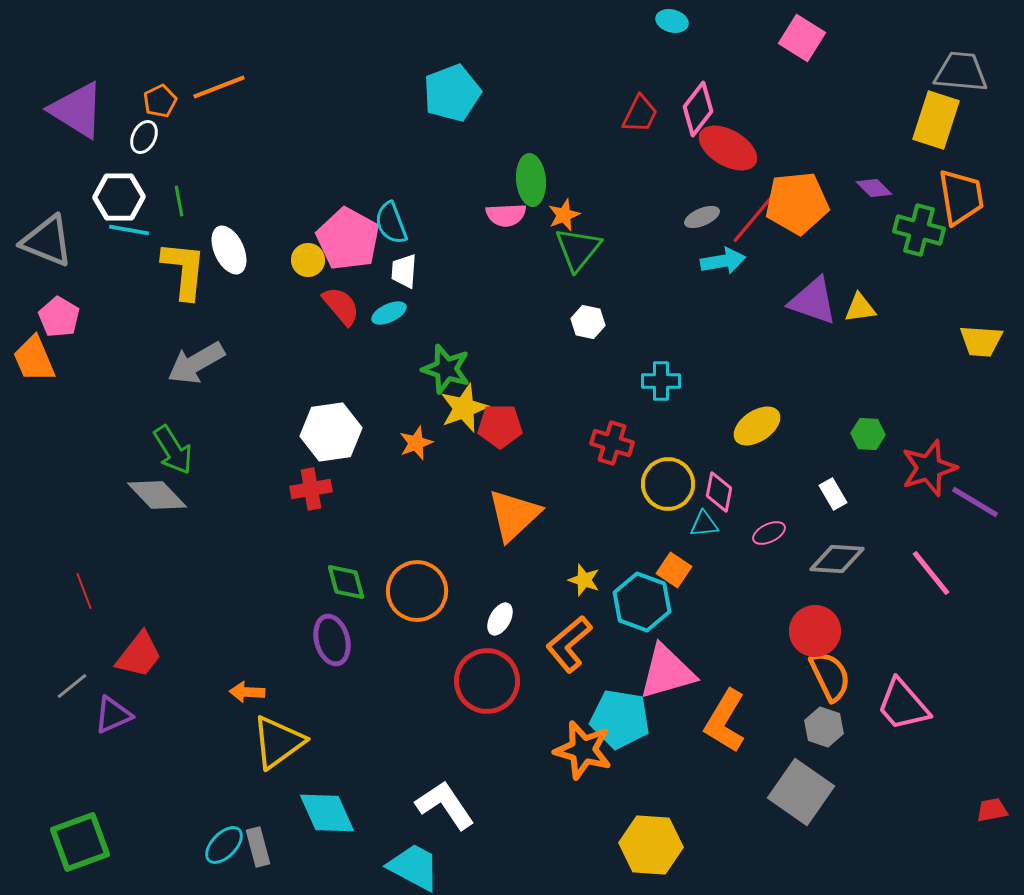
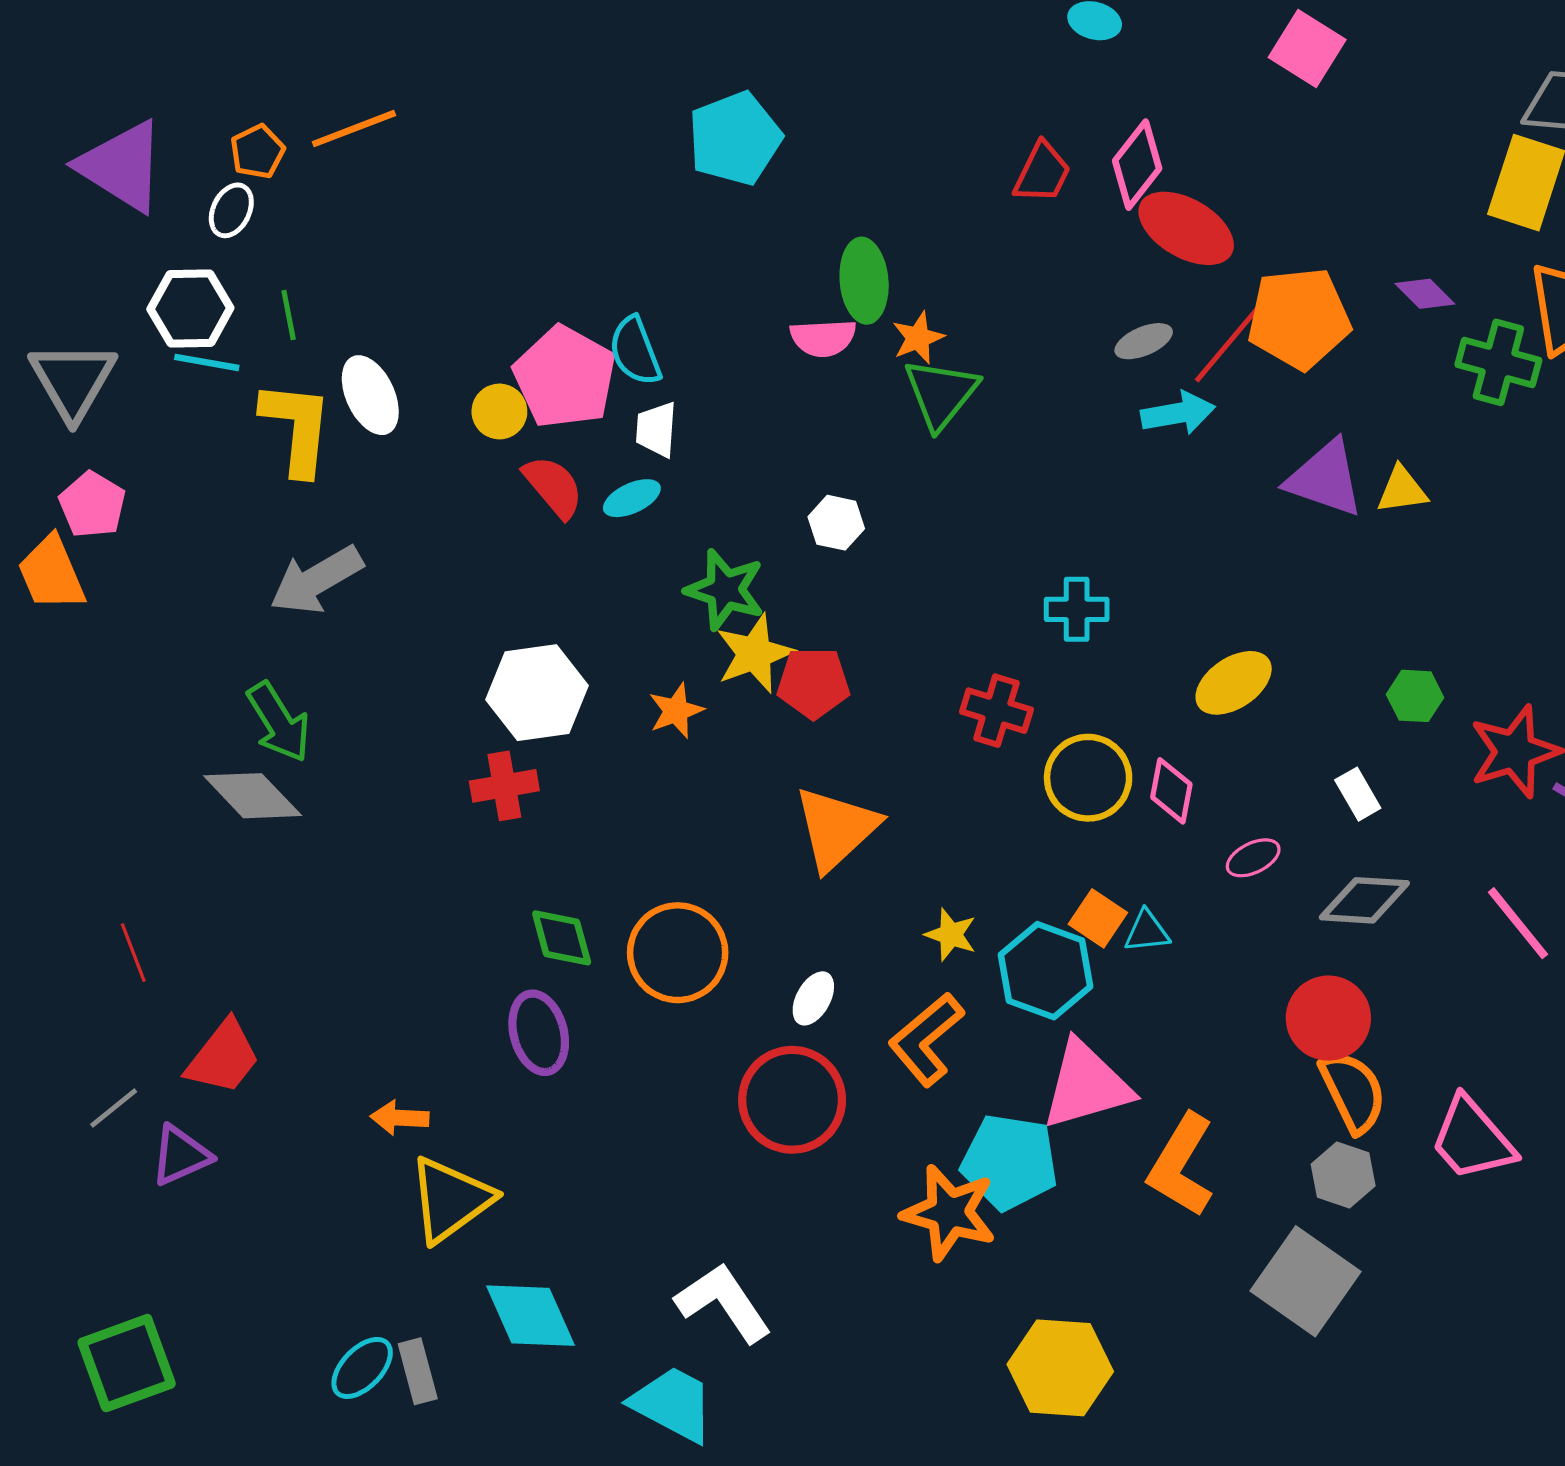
gray triangle: (47, 241) -> (73, 380), turned 38
white hexagon: (588, 322) -> (836, 523), moved
cyan triangle: (704, 524) -> (1147, 931), moved

